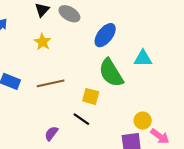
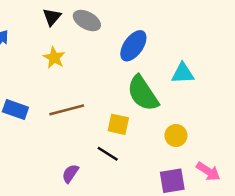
yellow circle: (143, 121) -> (176, 136), moved

